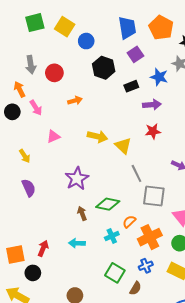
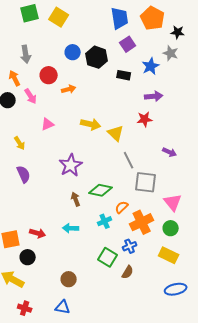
blue circle: (86, 41) -> (73, 52), moved
red circle: (54, 73) -> (49, 75), moved
blue star: (159, 77) -> (151, 66), turned 30
black rectangle: (131, 86) -> (124, 75), turned 32
purple arrow: (152, 105) -> (154, 96), moved
red arrow: (43, 248) -> (38, 233), turned 84
blue cross: (146, 266) -> (130, 246), moved

